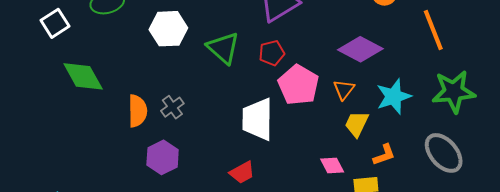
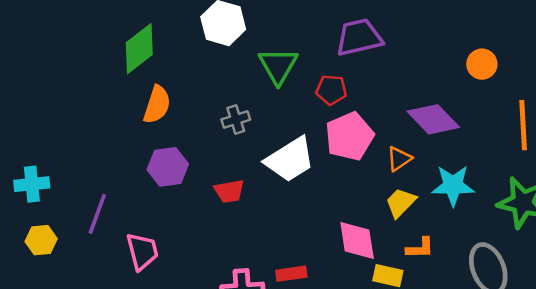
green diamond: (83, 76) -> (139, 49), moved, turned 63
gray cross: (172, 107) -> (236, 120), moved
white trapezoid: (258, 119) -> (290, 160), turned -141
pink diamond: (332, 166) -> (357, 240), size x1.5
red trapezoid: (242, 173) -> (229, 191), moved

